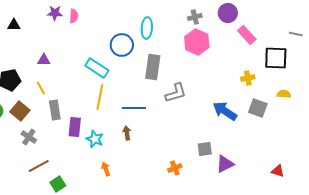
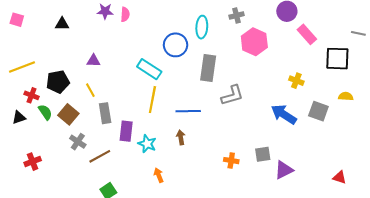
gray cross: (195, 17) -> (236, 15), moved
yellow cross: (248, 78) -> (296, 81), moved, turned 32
brown line: (39, 166) -> (100, 156), moved
orange cross: (175, 168) -> (231, 161), moved, turned 32

